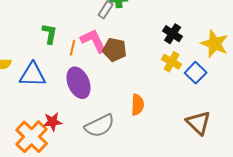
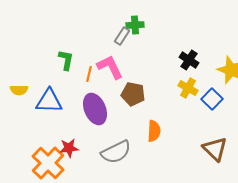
brown pentagon: (115, 50) -> (133, 94), moved

